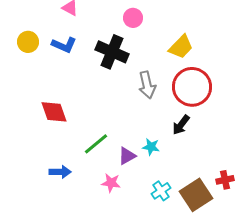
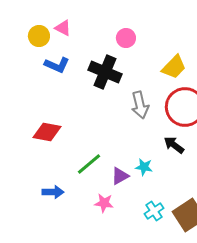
yellow circle: (28, 42) -> (39, 36), moved
red diamond: (54, 112) -> (47, 132), turned -60
black arrow: (181, 125) -> (174, 145), turned 90

